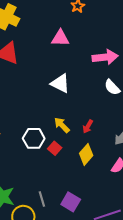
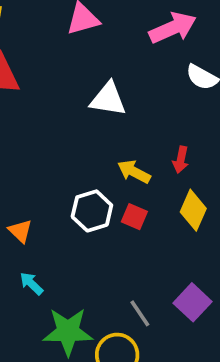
purple square: (71, 202) -> (192, 302), turned 30

